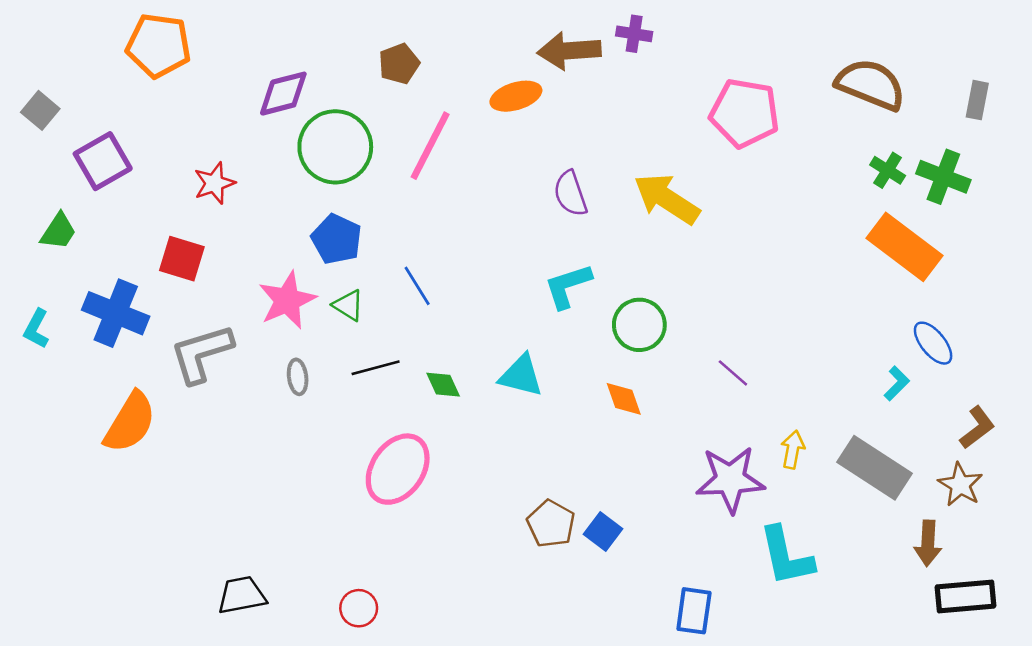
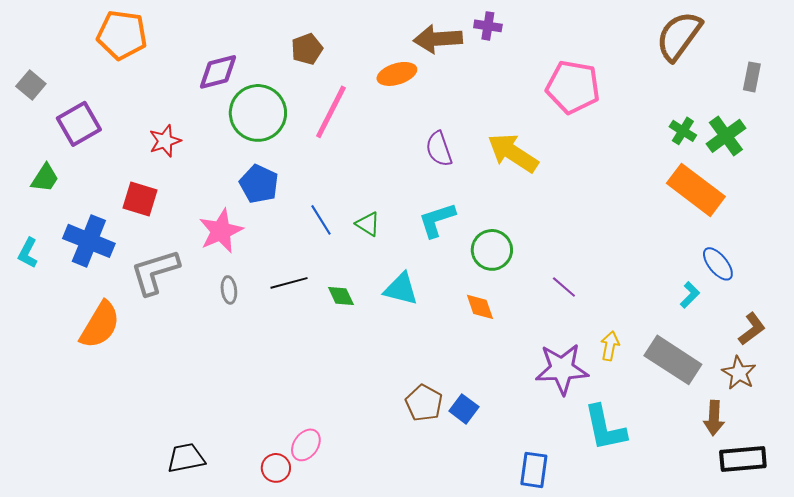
brown semicircle: (871, 84) -> (679, 36), moved, turned -76
green cross: (943, 177) -> (726, 136), turned 33
green triangle: (348, 305) -> (368, 224), moved
pink ellipse: (398, 469) -> (306, 445), moved, size x0.6

